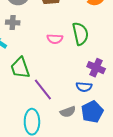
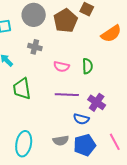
gray cross: (13, 22) -> (35, 47), moved
green semicircle: (80, 34) -> (87, 66), size x0.7
purple line: (43, 89) -> (67, 95), moved, turned -60

